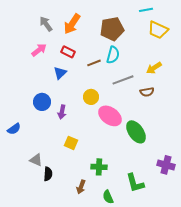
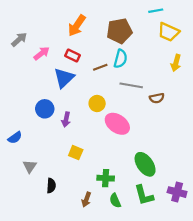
gray arrow: (46, 24) -> (19, 39), moved, turned 84
yellow arrow: (154, 68) -> (176, 63), moved, turned -42
blue triangle: (60, 73) -> (64, 78), size x1.5
gray line: (123, 80) -> (131, 85), turned 30
green ellipse: (136, 132) -> (145, 164), moved
gray triangle: (36, 160) -> (30, 166), moved, turned 40
purple cross: (166, 165) -> (177, 192), moved
green semicircle: (108, 197) -> (115, 201), moved

